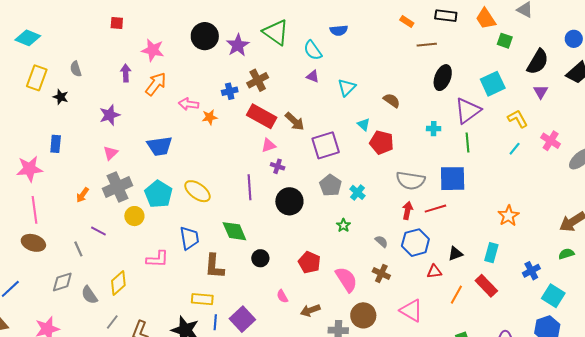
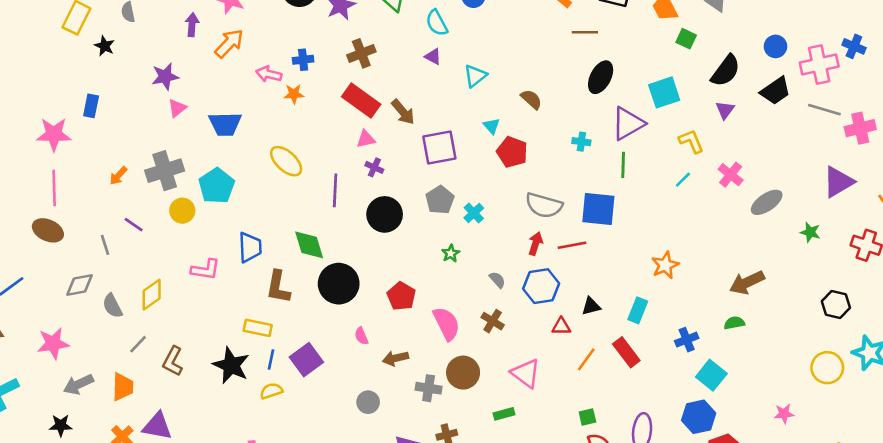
blue cross: (230, 91) -> (303, 60), moved
pink triangle: (111, 153) -> (177, 108), moved
yellow ellipse: (197, 191) -> (286, 161), moved
black circle: (260, 258) -> (339, 284), size x1.8

